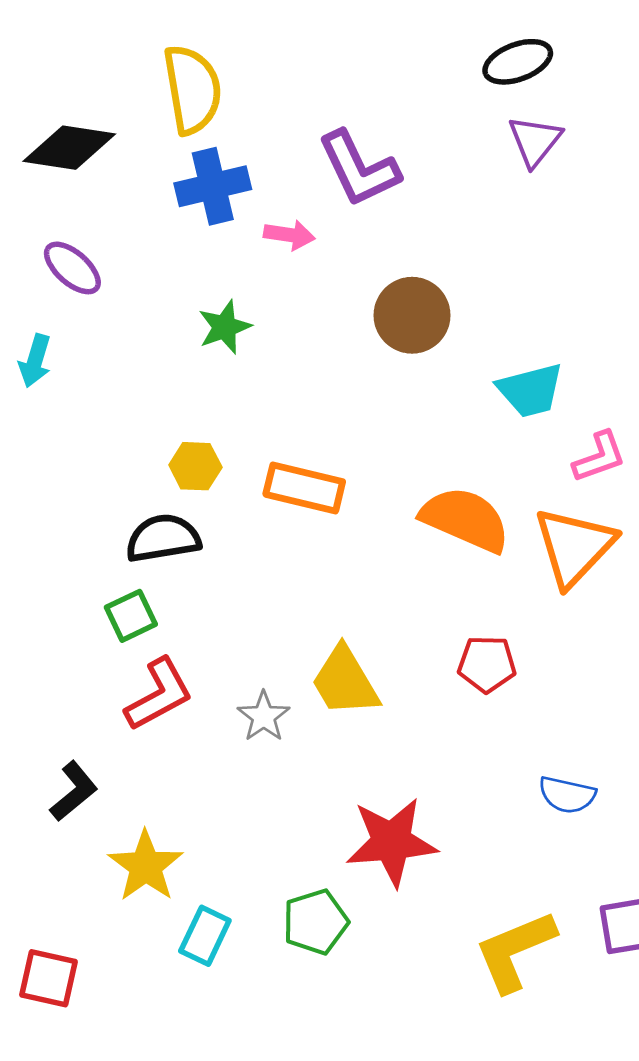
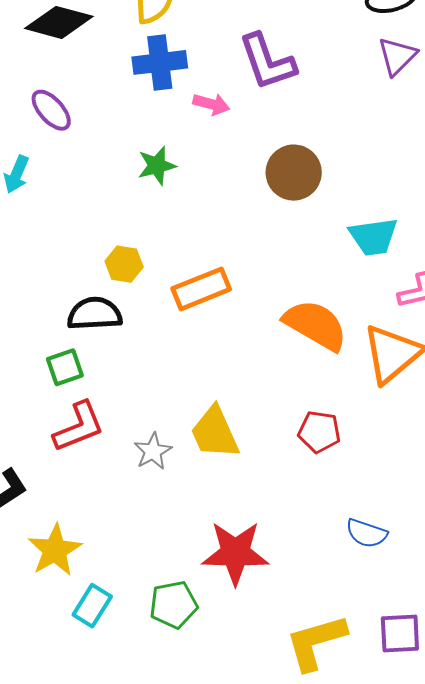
orange rectangle: (304, 488) -> (201, 289), turned -42

